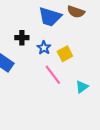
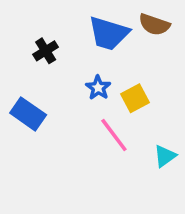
black cross: (22, 38) -> (46, 51), moved, turned -32

